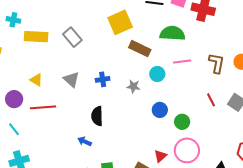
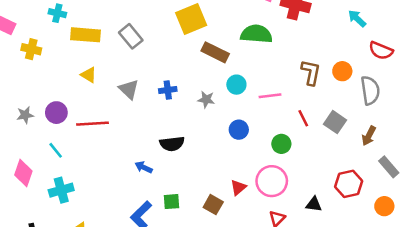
pink line: (182, 62) -> (270, 96), moved
yellow triangle: (36, 80) -> (89, 75), moved
black semicircle: (97, 116) -> (172, 144), moved, turned -96
green circle: (182, 122) -> (281, 144), moved

